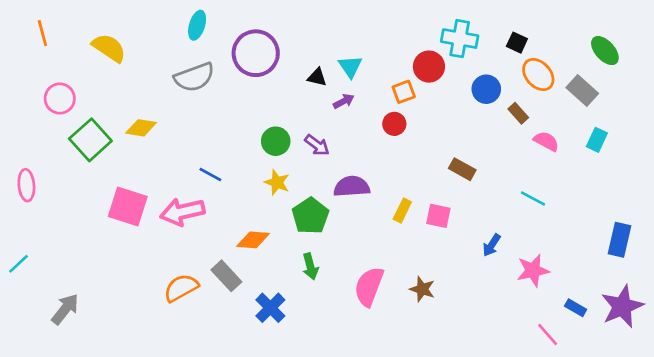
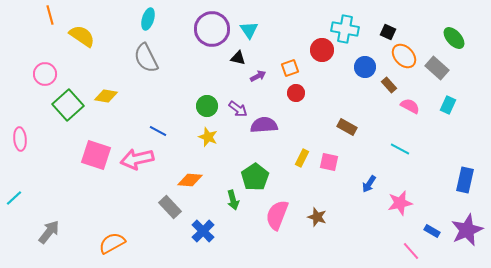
orange line: (42, 33) -> (50, 15), moved
purple circle: (256, 53) -> (212, 29), moved
cyan triangle: (350, 67) -> (249, 30), moved
gray semicircle: (194, 77) -> (146, 58), turned 84
orange square: (404, 92) -> (290, 68), moved
purple semicircle: (352, 186) -> (264, 125), moved
green pentagon: (310, 216) -> (255, 177), moved
orange semicircle: (181, 288) -> (112, 243), moved

